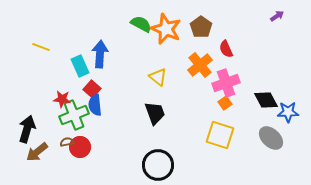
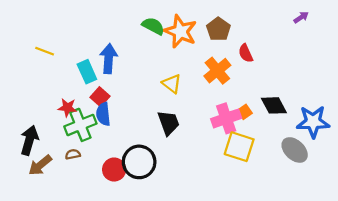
pink cross: (226, 83) -> (226, 118), moved
black diamond: (266, 100) -> (274, 105), moved
blue star: (288, 112) -> (313, 122), size x1.4
red circle: (80, 147) -> (114, 170), moved
black circle: (158, 165) -> (139, 162), moved

